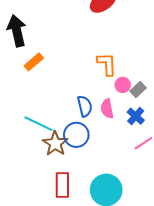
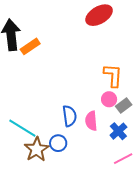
orange rectangle: (34, 62) -> (30, 46), moved
orange L-shape: (107, 64) -> (113, 76), moved
blue circle: (76, 135) -> (58, 143), size x0.7

